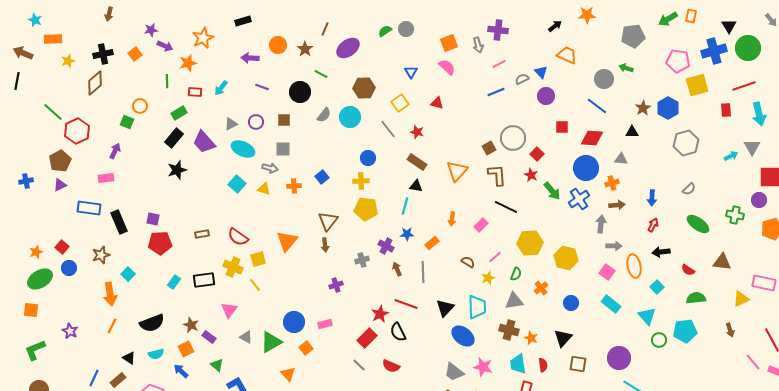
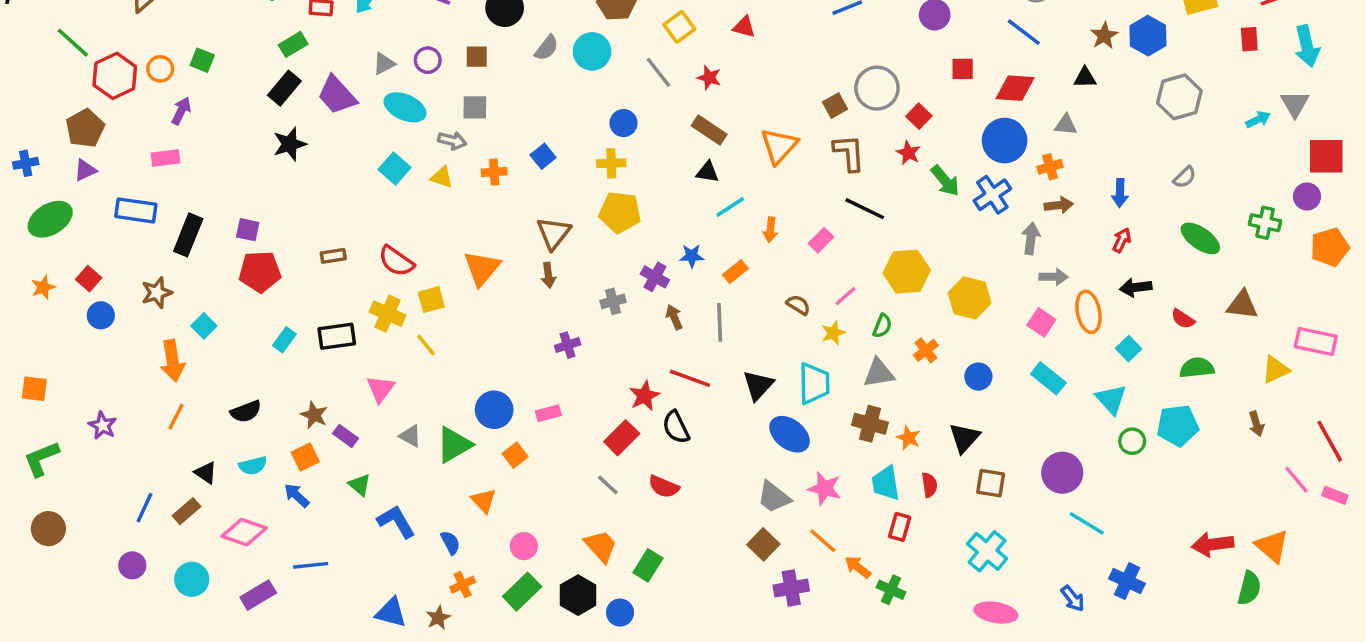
orange circle: (140, 106) -> (160, 69), moved
cyan line: (405, 206) -> (730, 207), moved, turned 42
black rectangle: (119, 222) -> (188, 235), turned 45
green ellipse: (40, 279) -> (50, 219), moved
black semicircle: (152, 323) -> (246, 411), size x0.7

